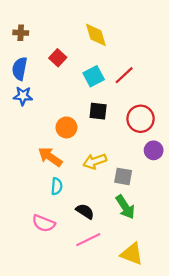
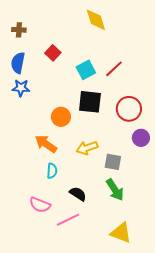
yellow diamond: (96, 35) -> (96, 20), moved
black square: (98, 111) -> (90, 102), size x1.4
pink line: (88, 240) -> (68, 220), moved

